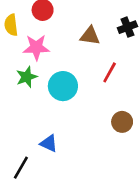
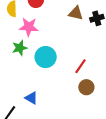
brown triangle: (90, 36) -> (76, 13), moved
red line: (110, 72) -> (81, 66), moved

